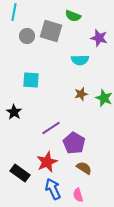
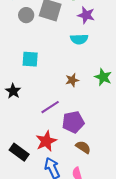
purple star: (99, 38) -> (86, 15), moved
brown star: (81, 94) -> (72, 80), moved
purple pentagon: (74, 143) -> (73, 122), turned 30

